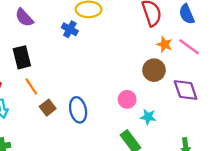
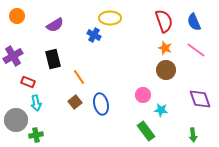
purple semicircle: (24, 18) -> (55, 25), turned -78
orange star: (165, 44) -> (165, 48), moved
orange line: (31, 87) -> (79, 77), moved
purple diamond: (186, 90) -> (200, 99), moved

